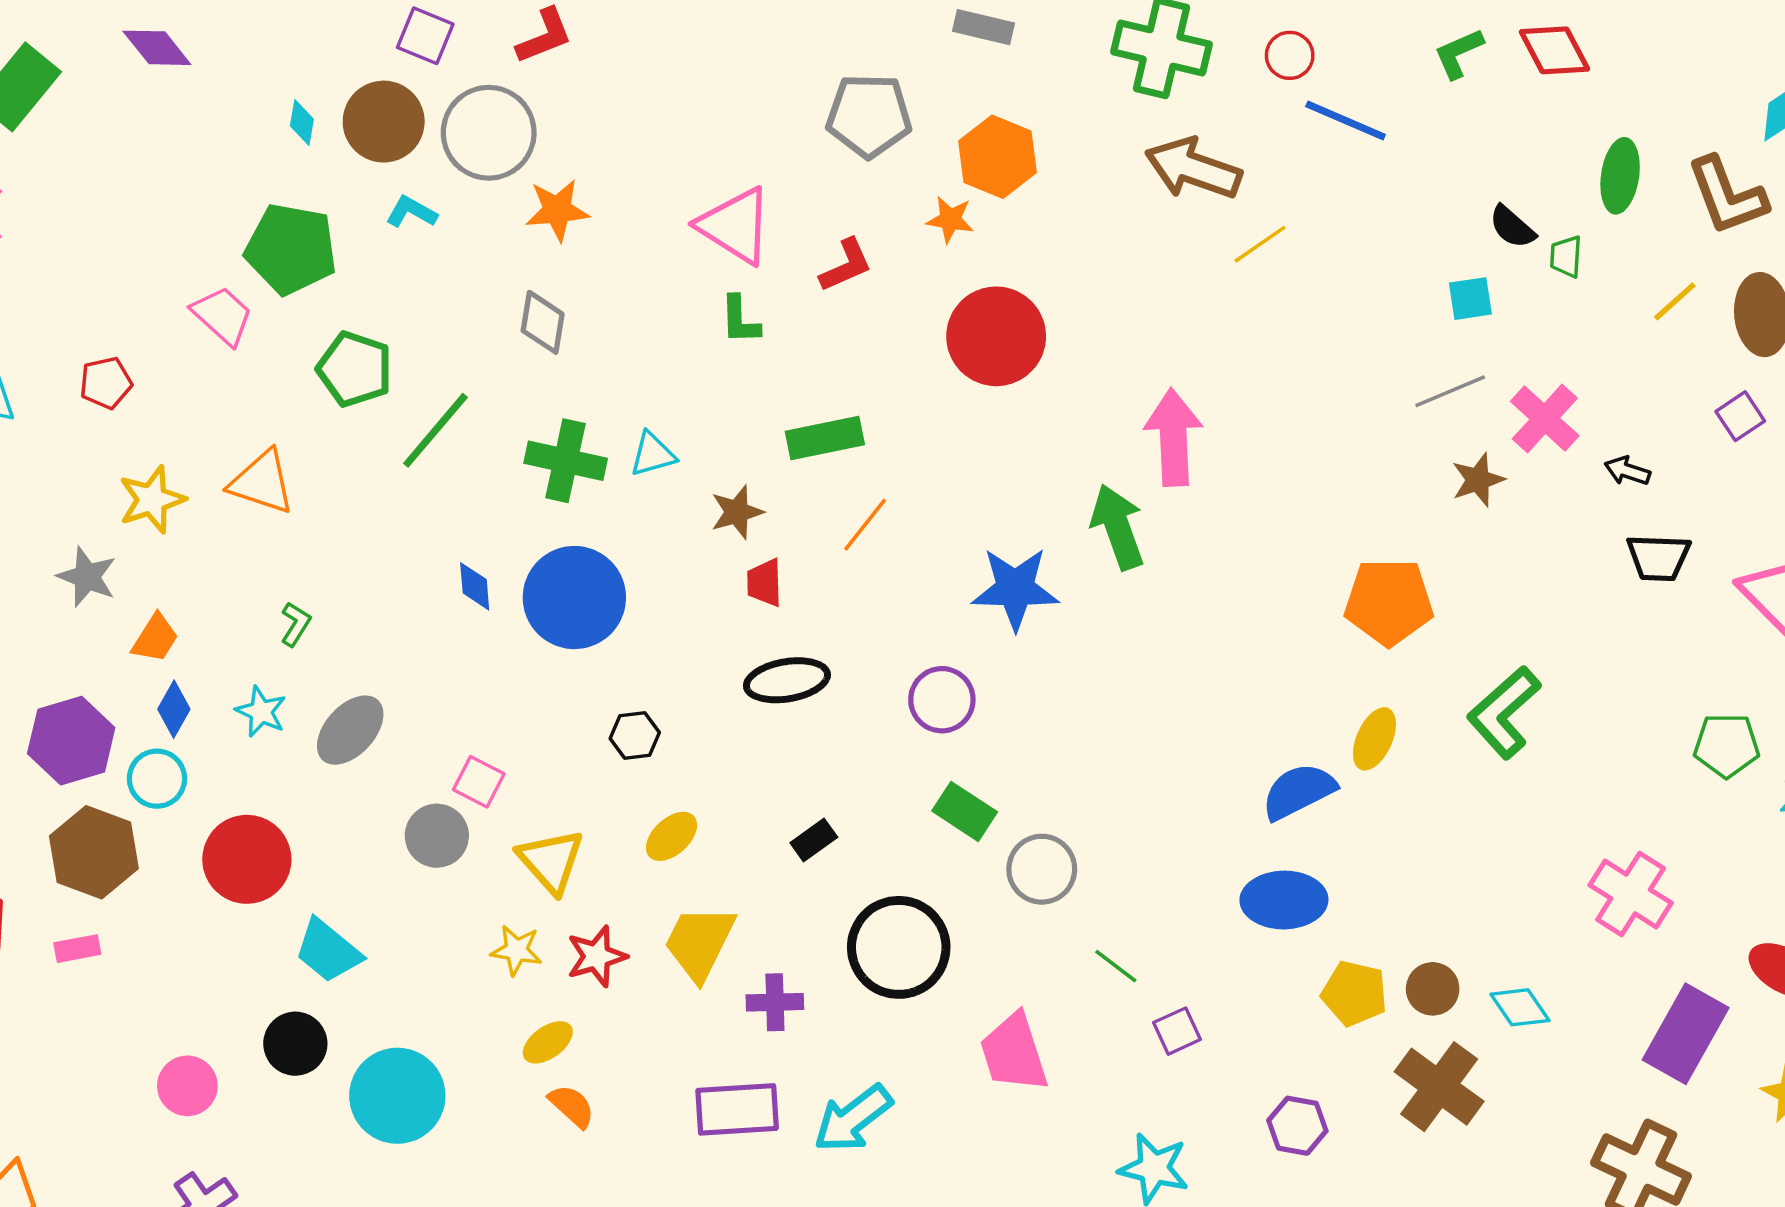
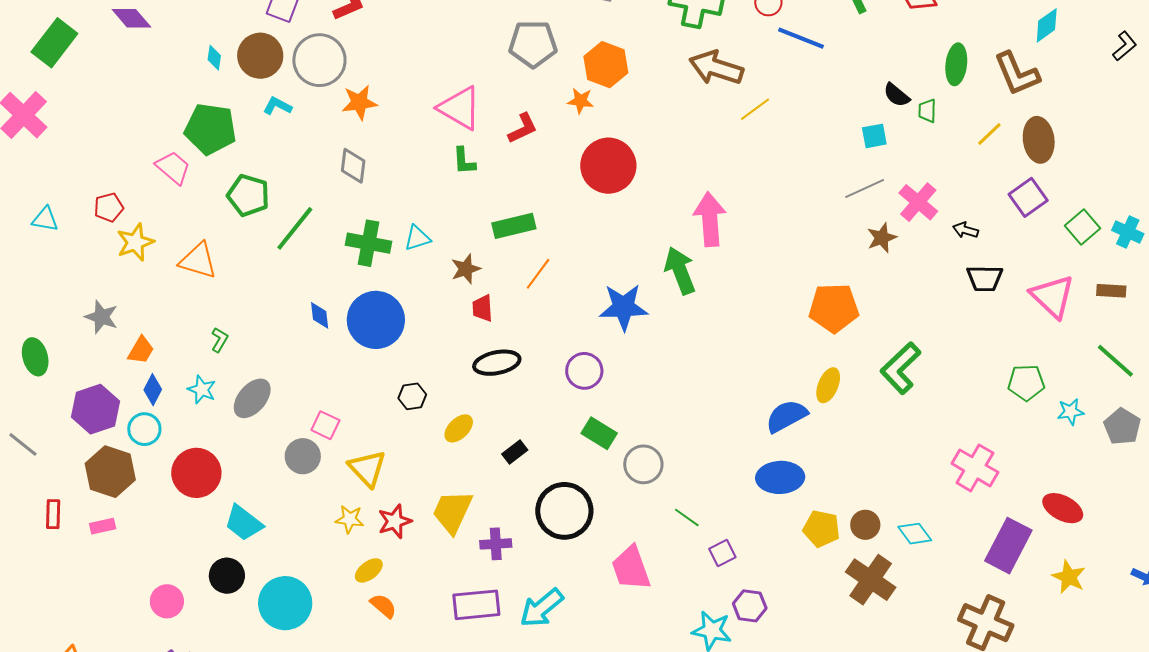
purple square: (1740, 416) -> (1028, 197), size x1.4
yellow star: (152, 500) -> (135, 242), moved
yellow ellipse: (672, 836) -> (459, 428), moved
purple hexagon: (1297, 1126) -> (750, 606), moved

